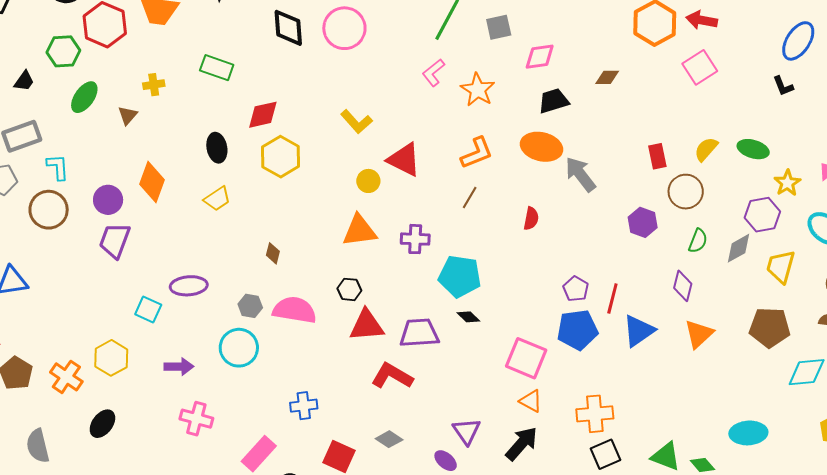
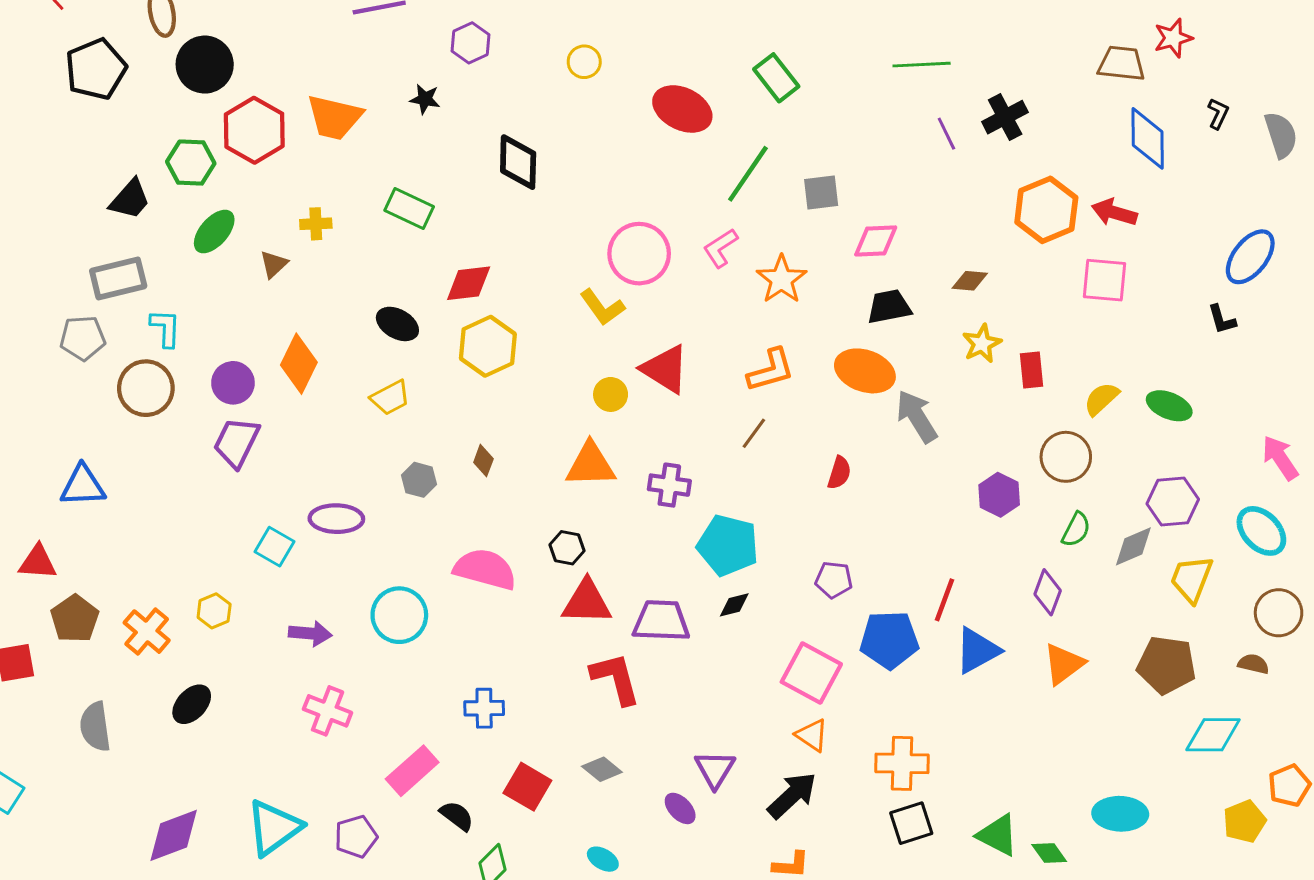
pink circle: (344, 28) -> (639, 254), moved
pink square: (700, 67) -> (1104, 280), turned 32
black trapezoid: (24, 81) -> (130, 199), size x1.4
black ellipse: (217, 148) -> (397, 324), turned -56
red rectangle: (657, 156) -> (1032, 370), moved
yellow star: (787, 183) -> (982, 344), moved
brown diamond: (273, 253) -> (483, 461), moved
purple pentagon: (576, 289) -> (834, 580), moved, turned -30
gray hexagon: (250, 306) -> (419, 480), moved
black diamond: (468, 317) -> (734, 605), turned -65
yellow hexagon: (111, 358) -> (214, 611), size x0.7
red L-shape: (392, 376) -> (616, 679), turned 39

